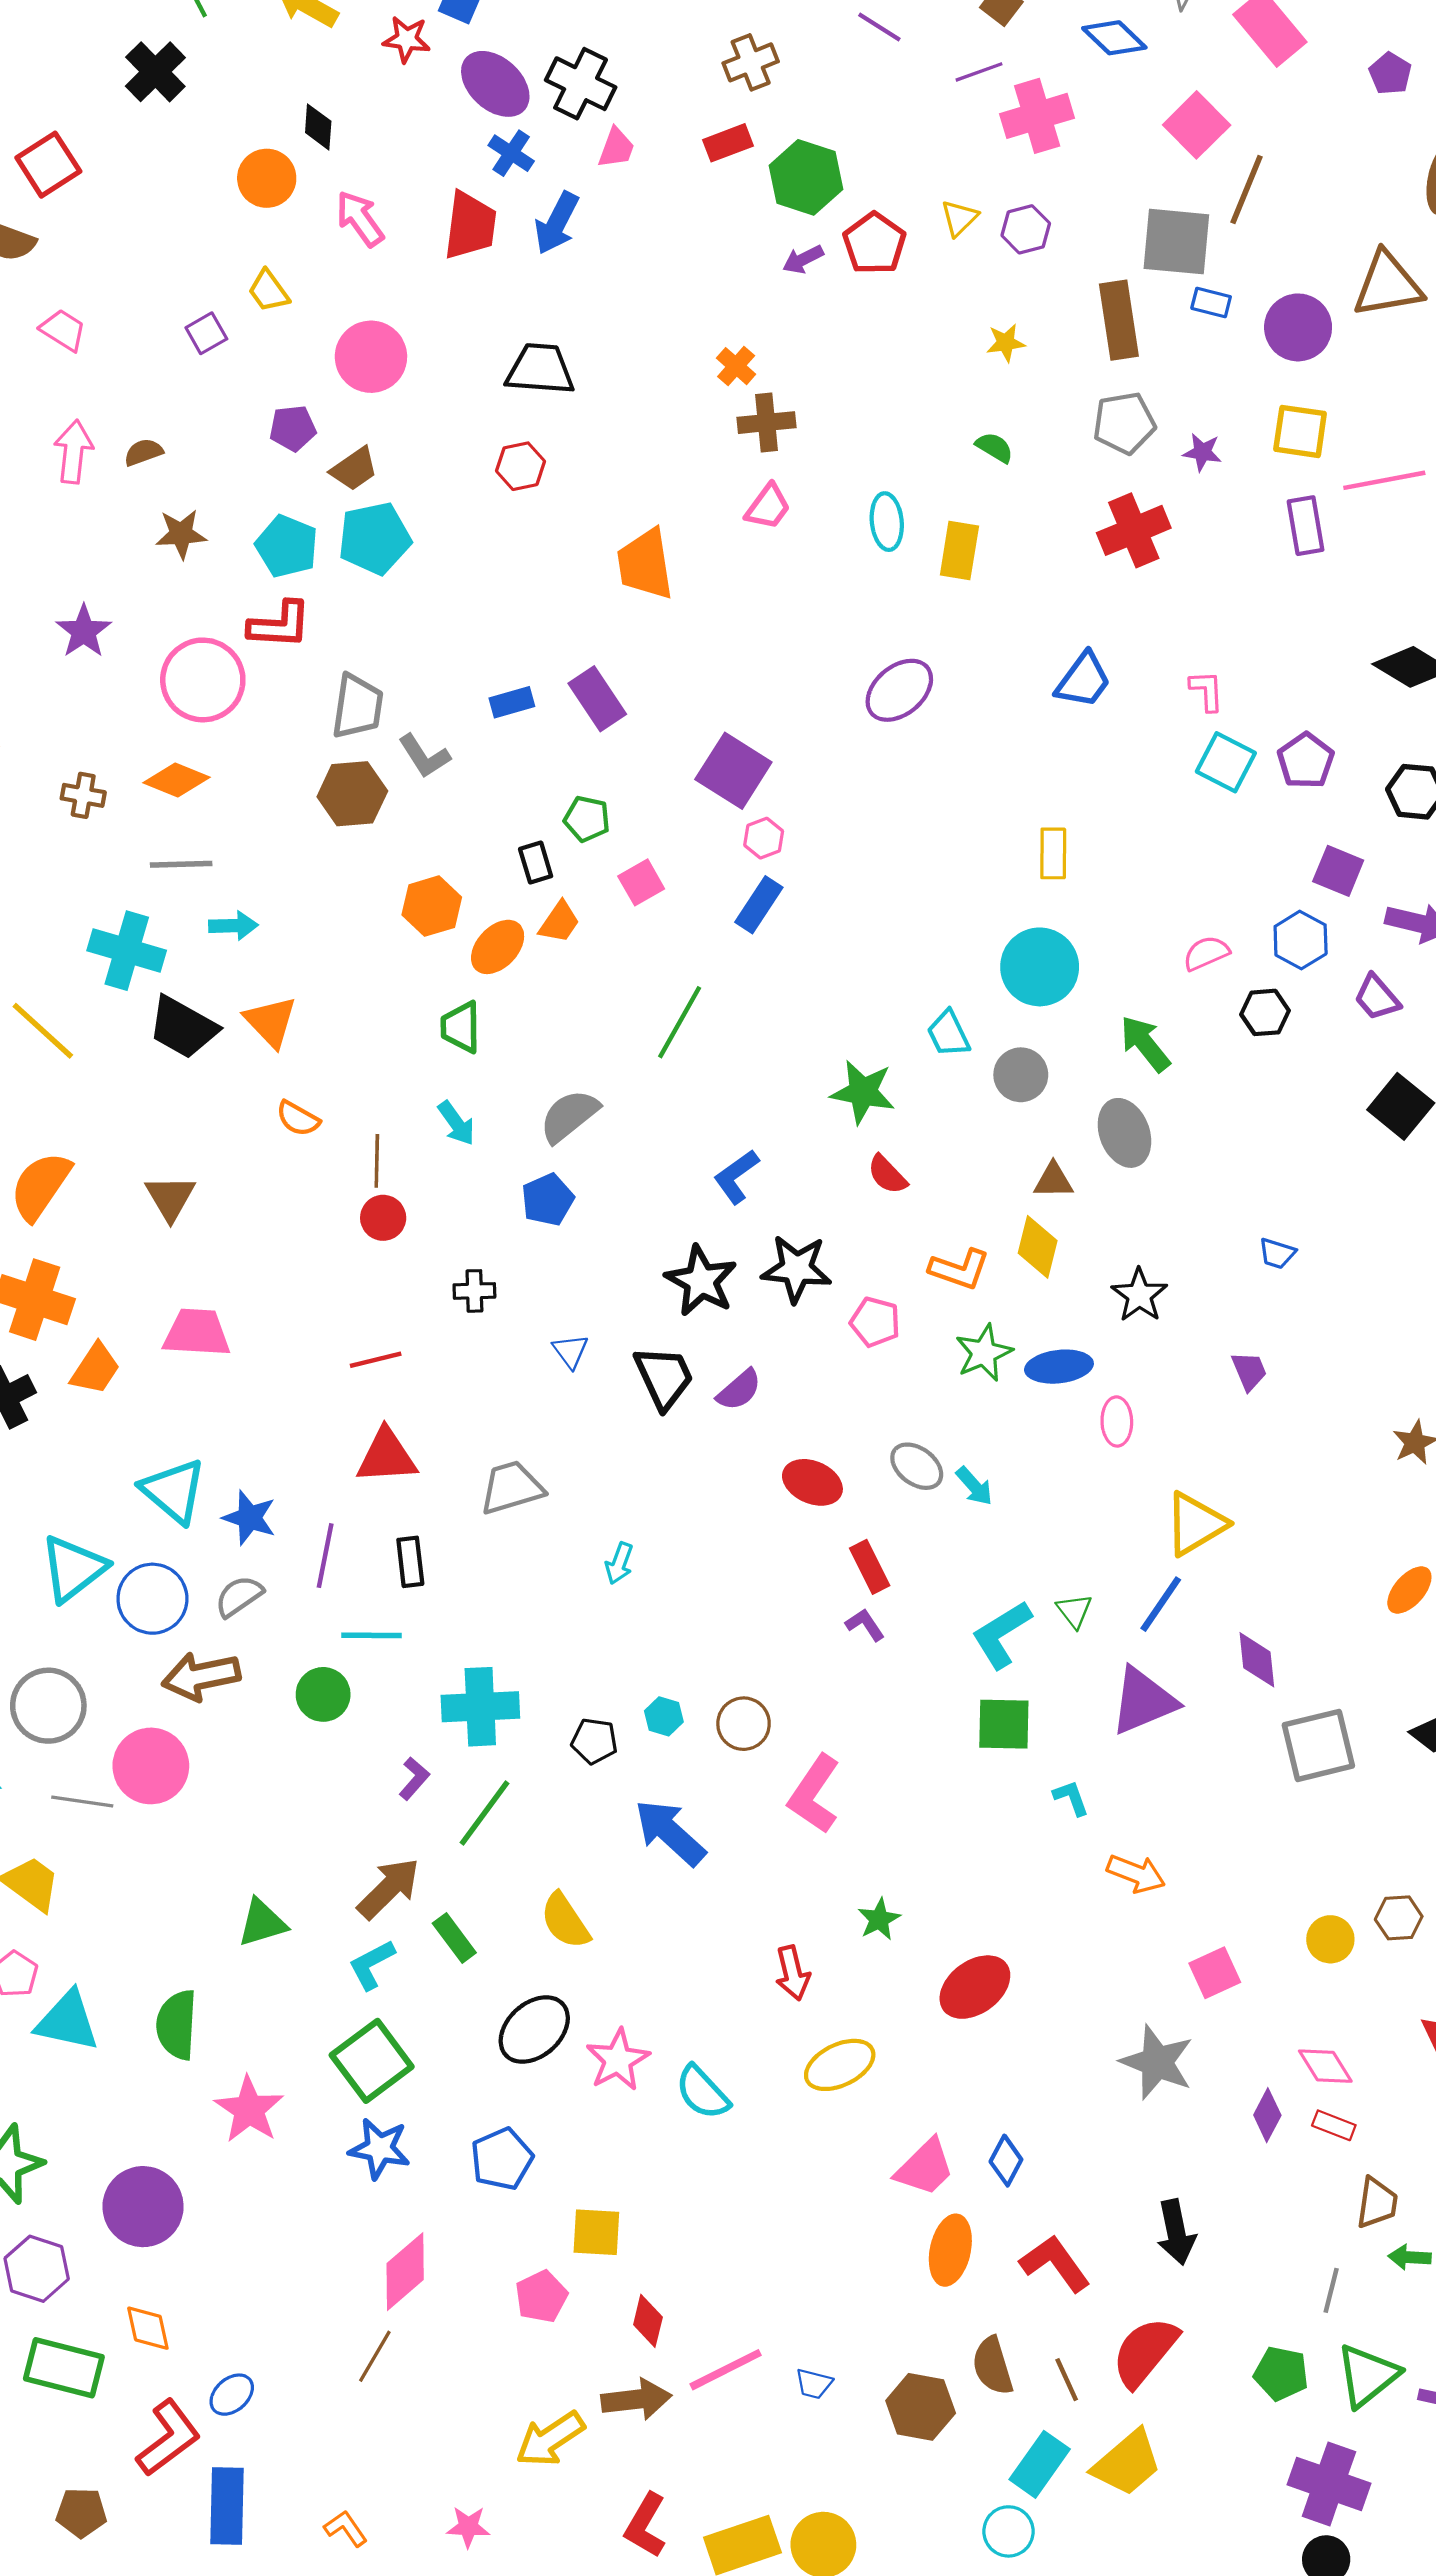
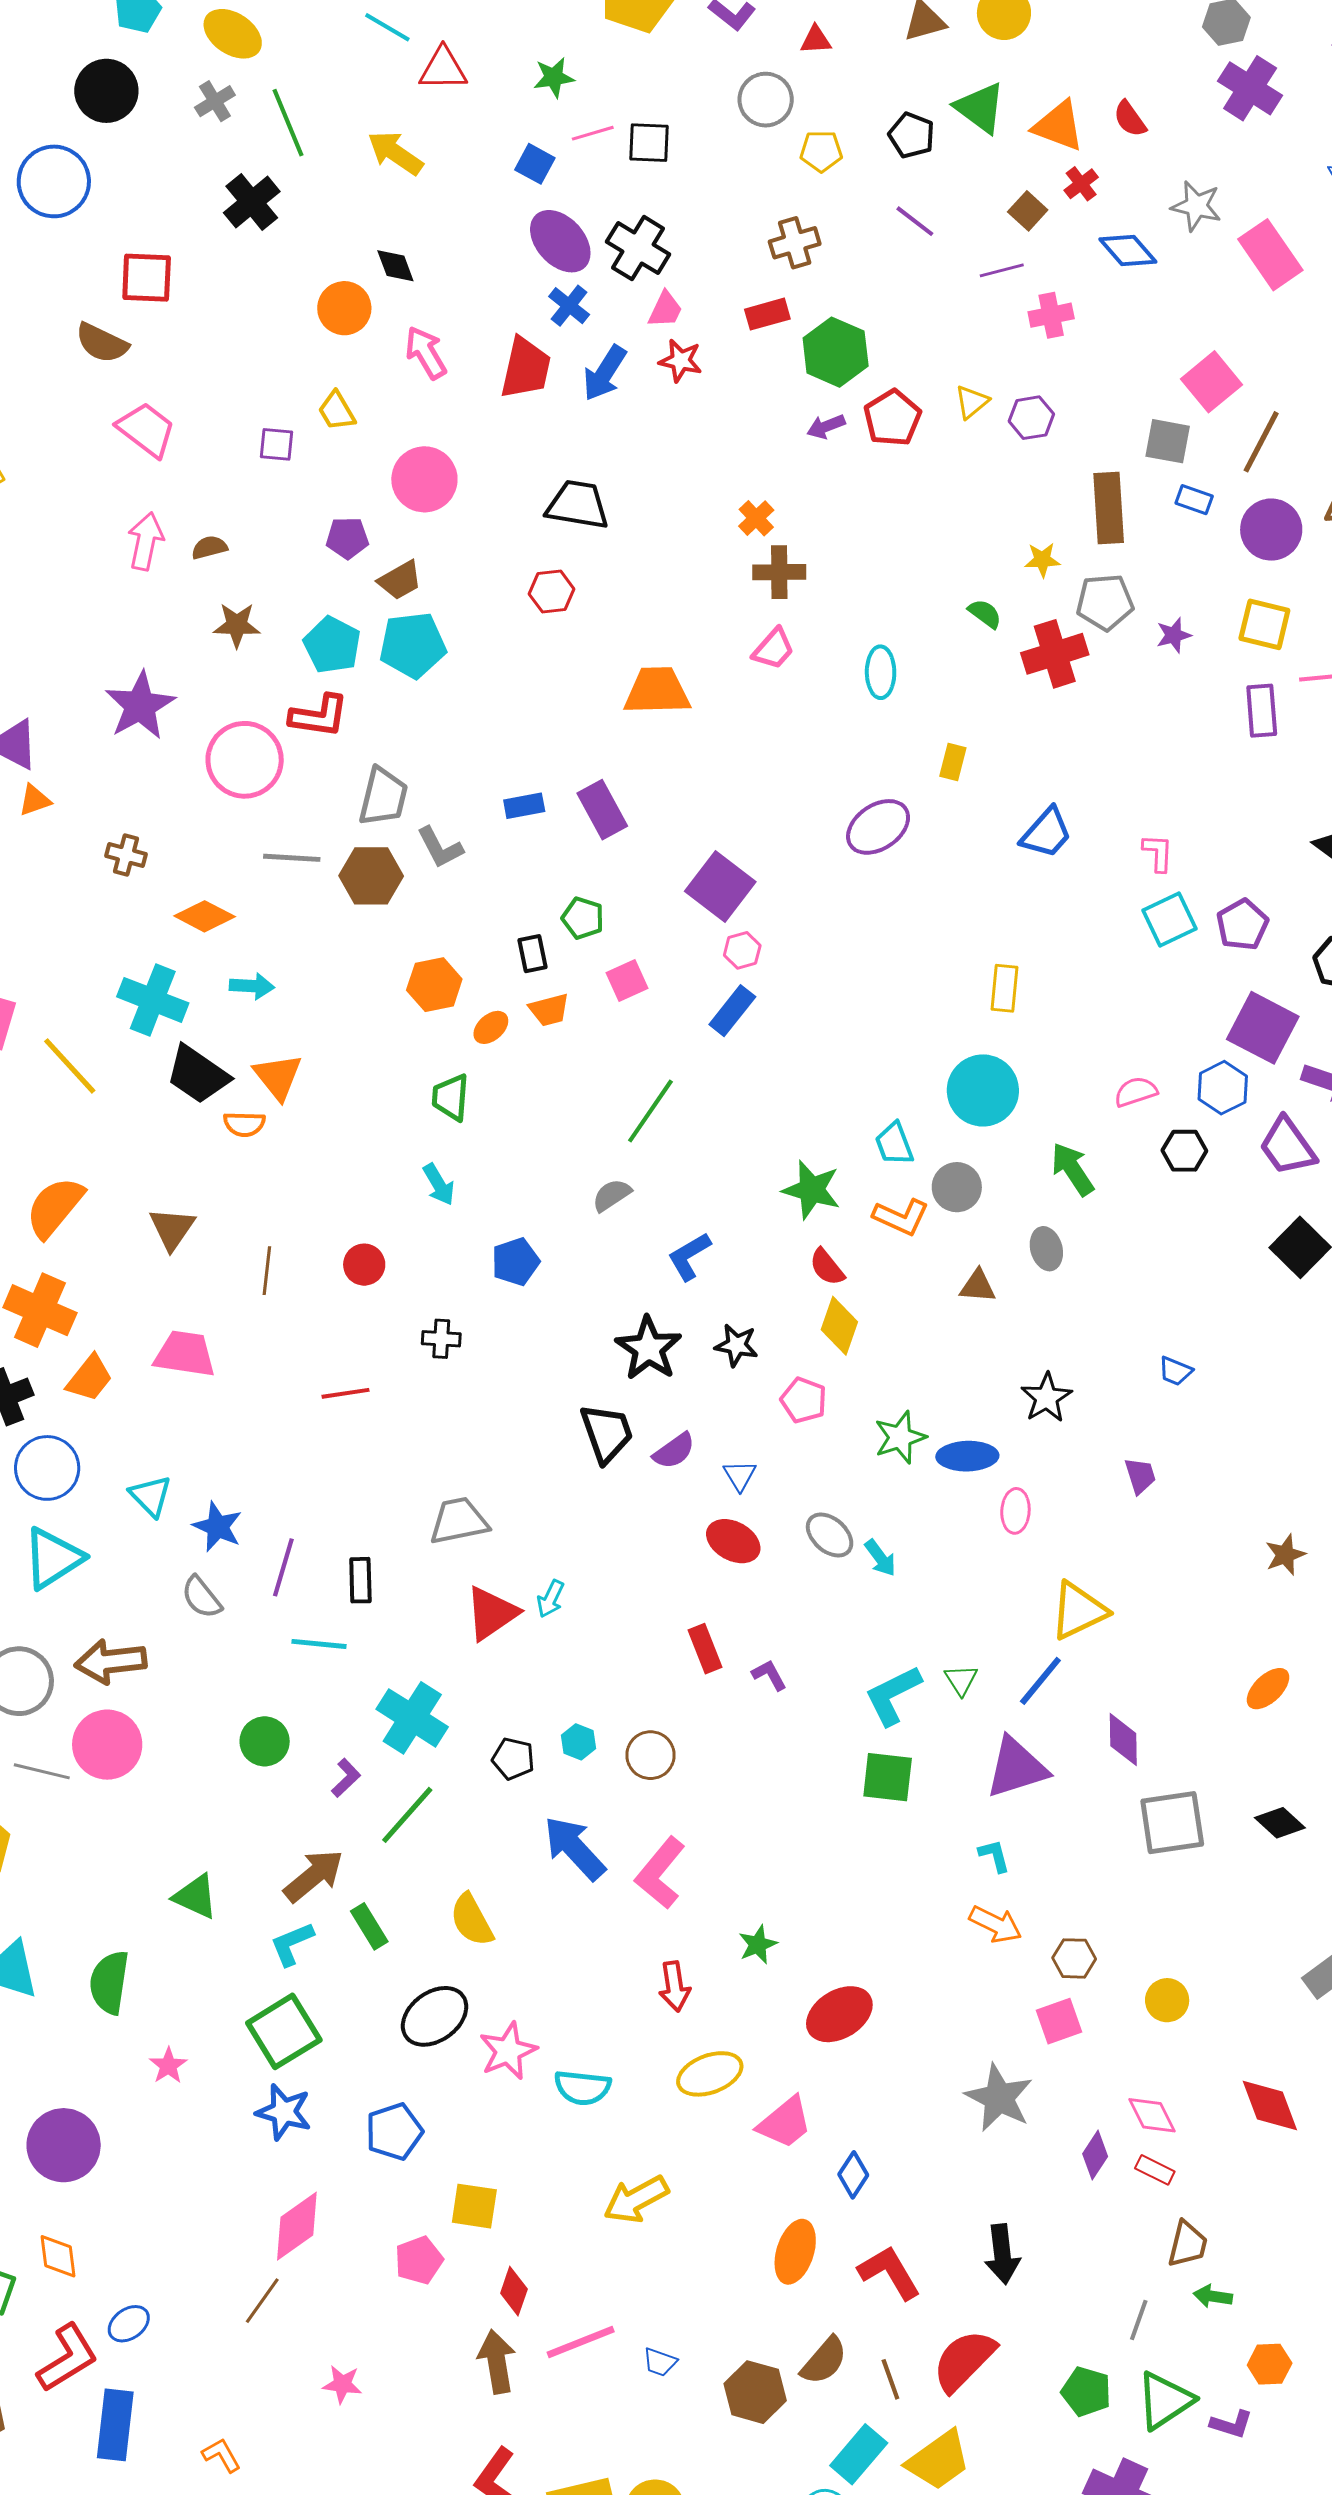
red star: (407, 39) -> (681, 361), moved
pink cross: (1037, 116) -> (1051, 315), size x0.7
pink square: (1197, 125) -> (1212, 382), moved
black diamond: (318, 127) -> (395, 266), turned -30
red square: (48, 165) -> (147, 278), turned 30
brown line: (1246, 190) -> (1261, 442), moved
gray square: (1176, 242) -> (1168, 441), size x0.7
pink trapezoid: (63, 330) -> (146, 430), size x1.4
purple square: (206, 333) -> (276, 444), turned 30
yellow star: (1006, 343) -> (1042, 560), moved
purple star: (1202, 452) -> (1174, 635), turned -30
red cross: (1134, 530) -> (1055, 654), moved
yellow rectangle: (959, 551) -> (953, 762), moved, size x0.7
orange trapezoid: (645, 564) -> (657, 691), turned 92
purple star: (84, 631) -> (140, 706), size x1.4
cyan square: (1226, 762) -> (1169, 920), turned 32
orange diamond: (177, 780) -> (205, 916), moved
gray line: (181, 864) -> (292, 858), moved
purple square: (1338, 871) -> (1263, 1028), size x1.5
orange trapezoid: (559, 922) -> (549, 1010), turned 36
orange ellipse: (498, 947) -> (491, 1027), size x0.7
purple trapezoid: (1377, 998) -> (1288, 1146), size x1.4
gray semicircle: (569, 1116) -> (612, 1195), moved, size x0.7
orange semicircle: (298, 1119) -> (244, 1124), moved, turned -33
gray ellipse: (1124, 1133) -> (1046, 1249), size x0.7
brown line: (377, 1161) -> (267, 1271), moved
yellow diamond: (1038, 1247) -> (839, 1326), moved
black star: (797, 1269) -> (736, 1345), size x0.7
orange L-shape: (959, 1269) -> (901, 1217), moved
blue triangle: (570, 1351) -> (740, 1475), moved
red triangle: (386, 1456) -> (492, 1613), moved, turned -36
cyan triangle: (173, 1491) -> (151, 1496), size x0.7
red rectangle: (870, 1567) -> (705, 1649), moved
gray semicircle: (239, 1596) -> (201, 1597), turned -99
blue circle: (152, 1599) -> (47, 1468), moved
brown arrow: (201, 1676) -> (111, 1661), moved
green circle: (323, 1694) -> (265, 1741), moved
cyan cross: (480, 1707) -> (412, 1718), turned 30
pink L-shape: (814, 1794) -> (660, 1873), moved
cyan L-shape: (1071, 1798) -> (994, 1856), moved
brown hexagon: (1399, 1918) -> (1074, 1958), moved
green triangle: (262, 1923) -> (196, 1897), turned 36
cyan semicircle: (702, 2092) -> (582, 2088), turned -46
pink star: (249, 2109) -> (168, 2066), size x0.6
pink trapezoid: (925, 2167) -> (785, 2123), moved
brown semicircle: (993, 2366) -> (824, 2361), turned -128
brown arrow: (636, 2399) -> (497, 2362), turned -98
yellow arrow: (550, 2439) -> (636, 2199), moved
pink star: (468, 2527) -> (342, 2384), moved

